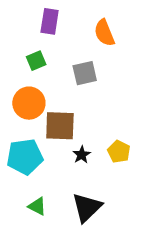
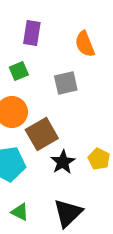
brown square: (60, 126) -> (42, 134), turned -32
black star: (82, 155) -> (63, 162), size x1.4

